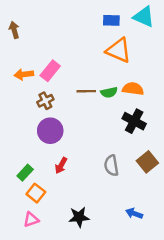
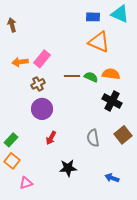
green semicircle: (109, 92) -> (91, 77), turned -144
green rectangle: (25, 173) -> (11, 140), moved
orange square: (36, 193) -> (12, 161), moved
black star: (79, 217) -> (68, 168), moved

